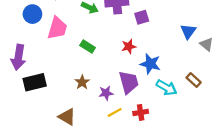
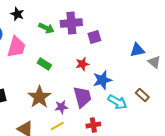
blue triangle: (188, 31) -> (137, 50), turned 42
blue star: (150, 64) -> (102, 80), turned -30
brown star: (82, 82) -> (39, 97), size x1.6
yellow line: (115, 112) -> (57, 126), moved

